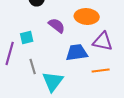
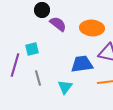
purple semicircle: (57, 25) -> (58, 24), moved
cyan triangle: (53, 81) -> (65, 87), moved, size x0.7

